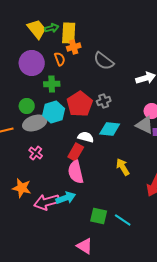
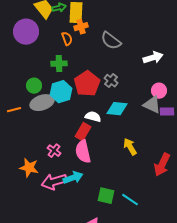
purple circle: (32, 63) -> (26, 32), moved
gray cross: (104, 101) -> (111, 81), turned -32
pink cross: (36, 153) -> (54, 151), moved

